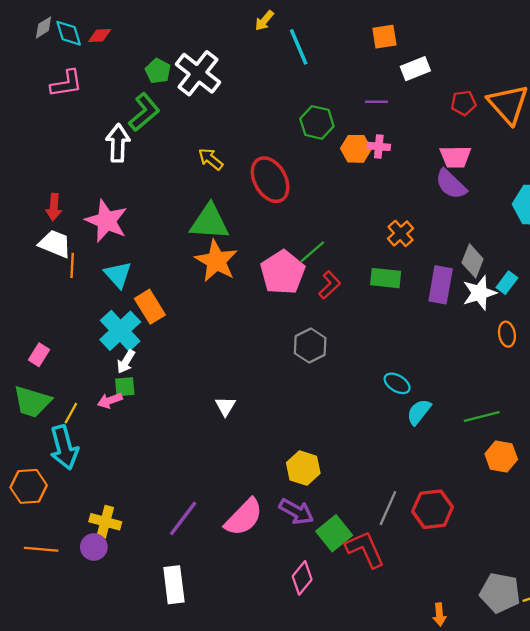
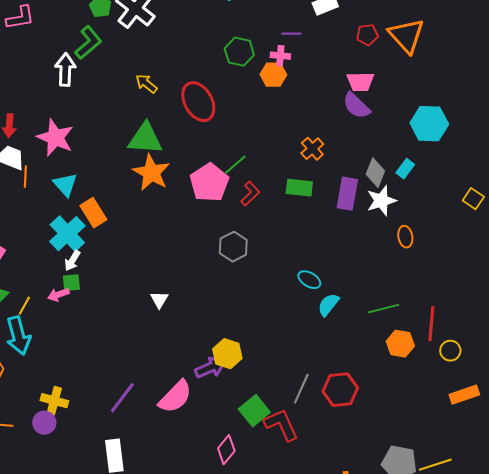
pink cross: (379, 146) -> (280, 56), moved
cyan rectangle: (507, 283) -> (405, 169), moved
purple arrow: (296, 512) -> (210, 368), moved, turned -52

